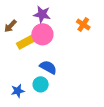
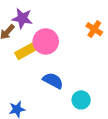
purple star: (42, 14) -> (22, 18), moved
cyan circle: (41, 84) -> (81, 100), moved

